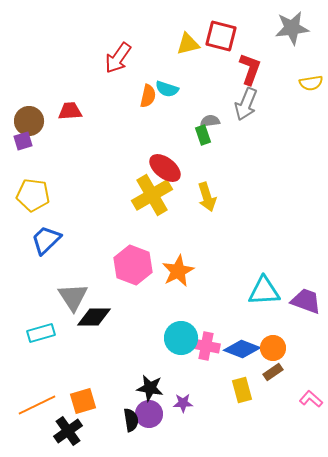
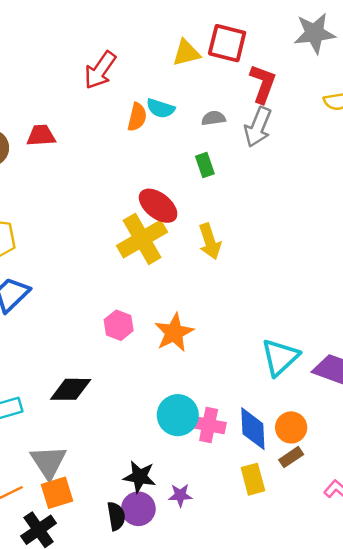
gray semicircle: (210, 121) -> (213, 118), moved
pink hexagon: (133, 265) -> (119, 325), size x0.6
cyan triangle: (264, 291) -> (280, 357), turned -40
gray triangle: (73, 297) -> (48, 462), moved
blue diamond: (242, 349) -> (253, 429), turned 66

